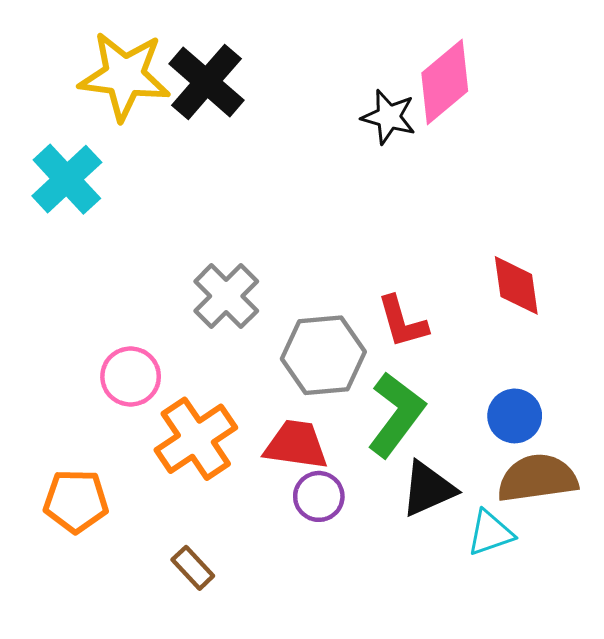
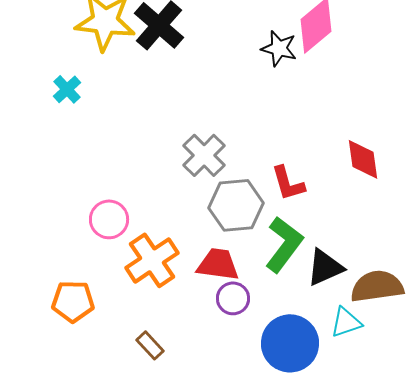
cyan cross: (67, 179) -> (67, 89), size x0.6
gray cross: (226, 296) -> (204, 155), moved
blue circle: (515, 416) -> (290, 343), moved, size x1.6
black triangle: (428, 489) -> (325, 267), moved

